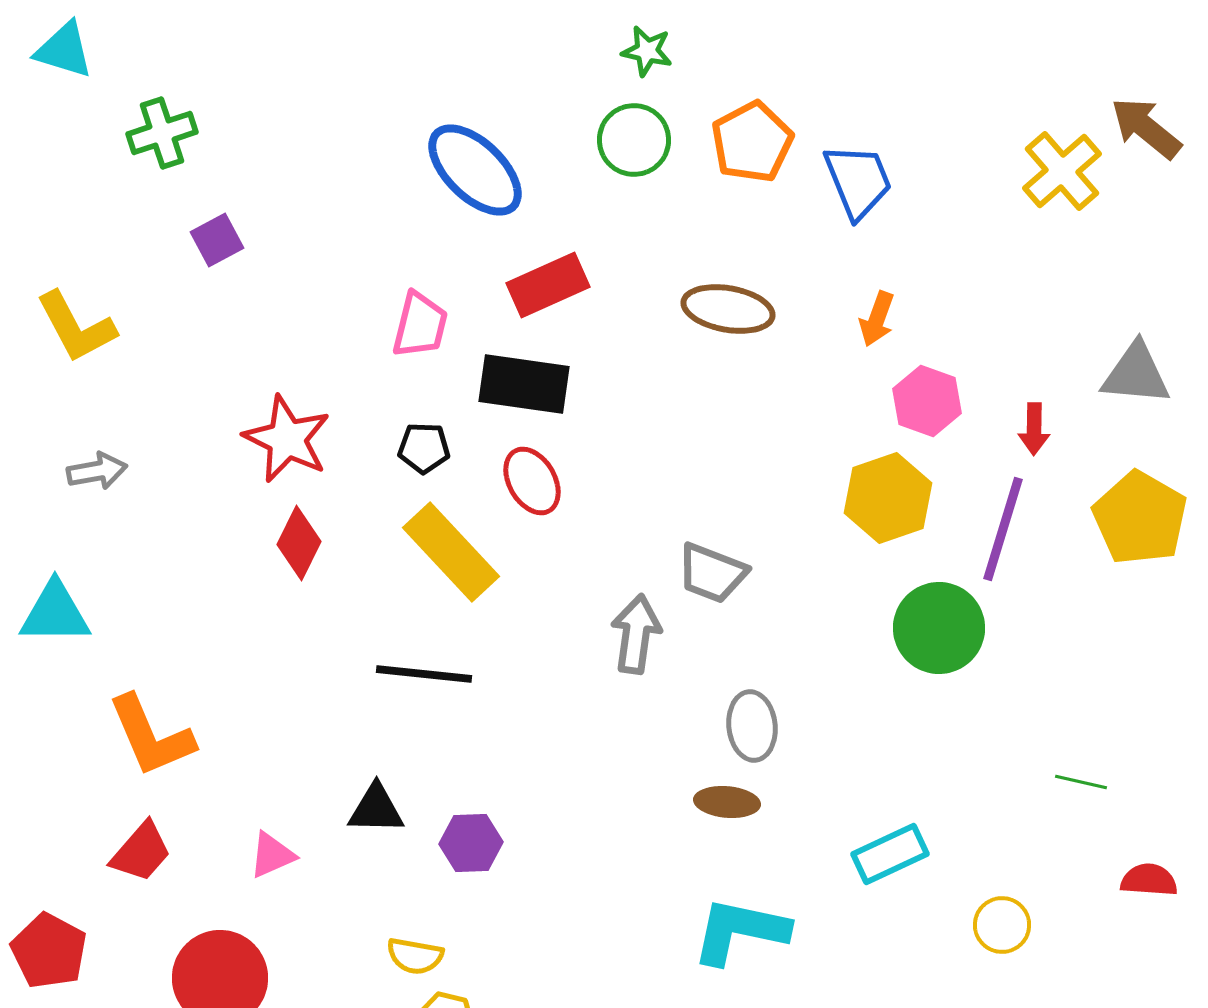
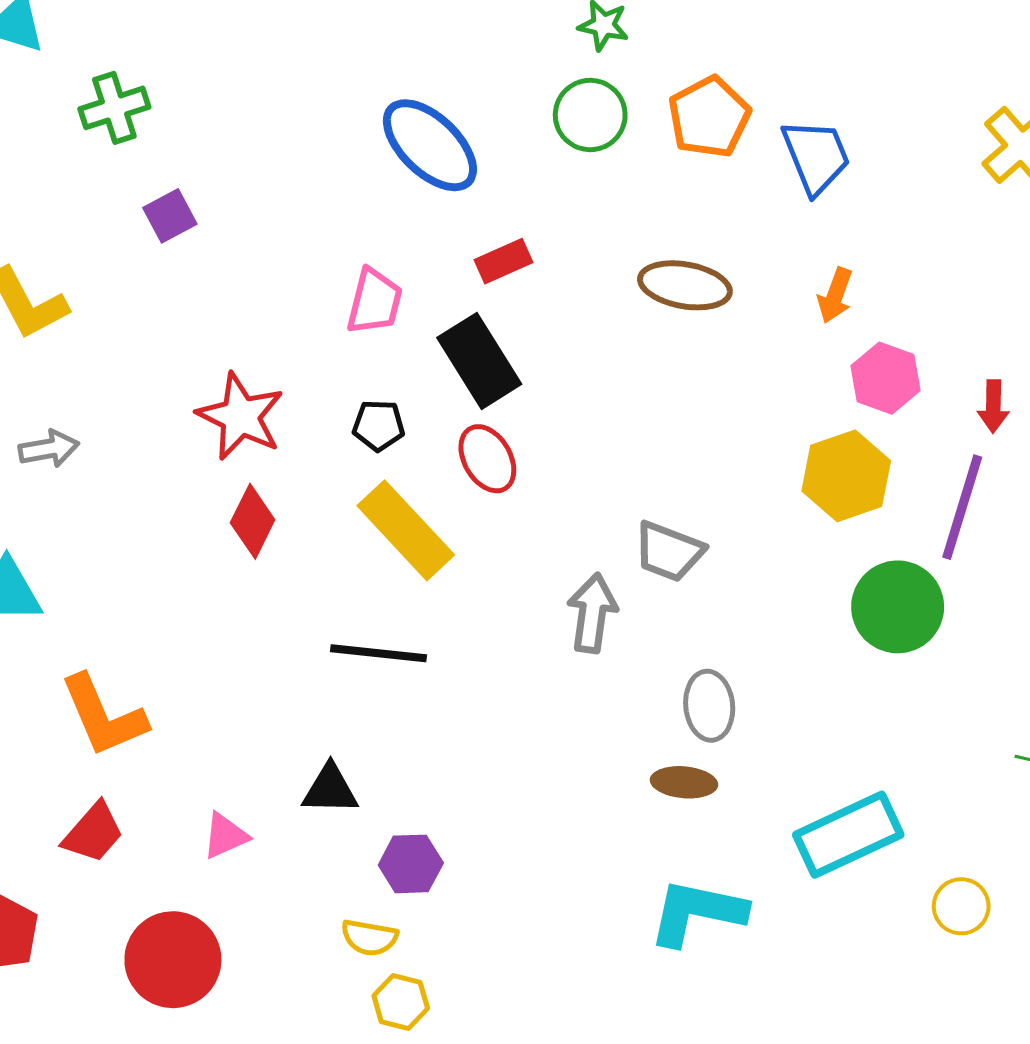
red rectangle: (548, 285) -> (504, 261), size x0.7
black rectangle: (524, 384) -> (479, 361), turned 50
purple hexagon: (471, 843) -> (411, 864), moved
cyan rectangle: (890, 854) -> (848, 835), size x1.4

